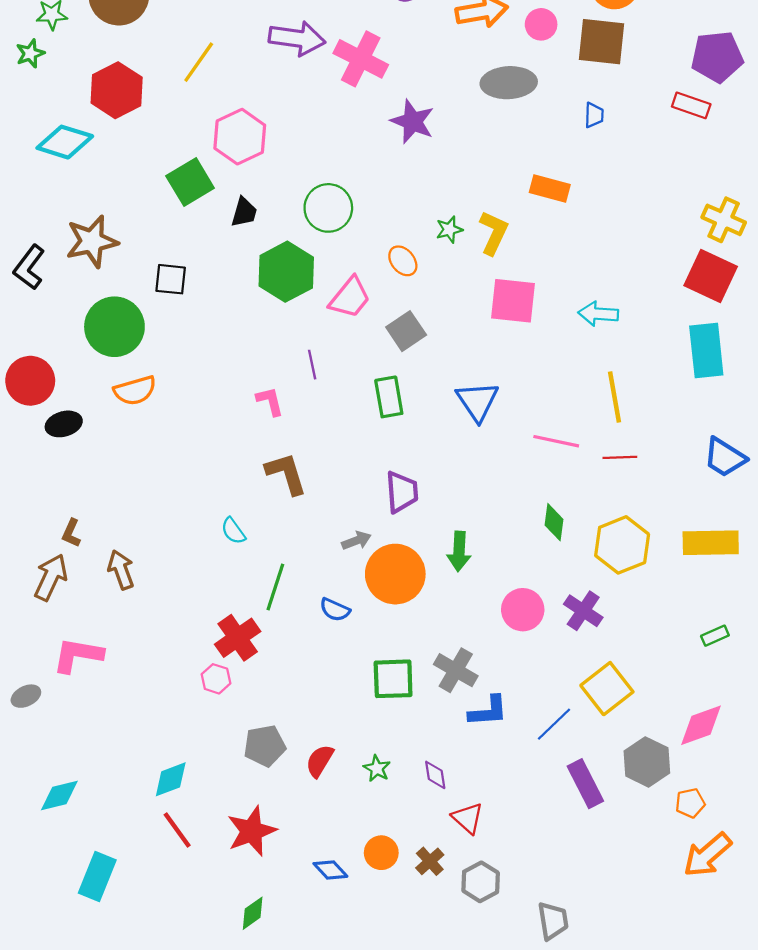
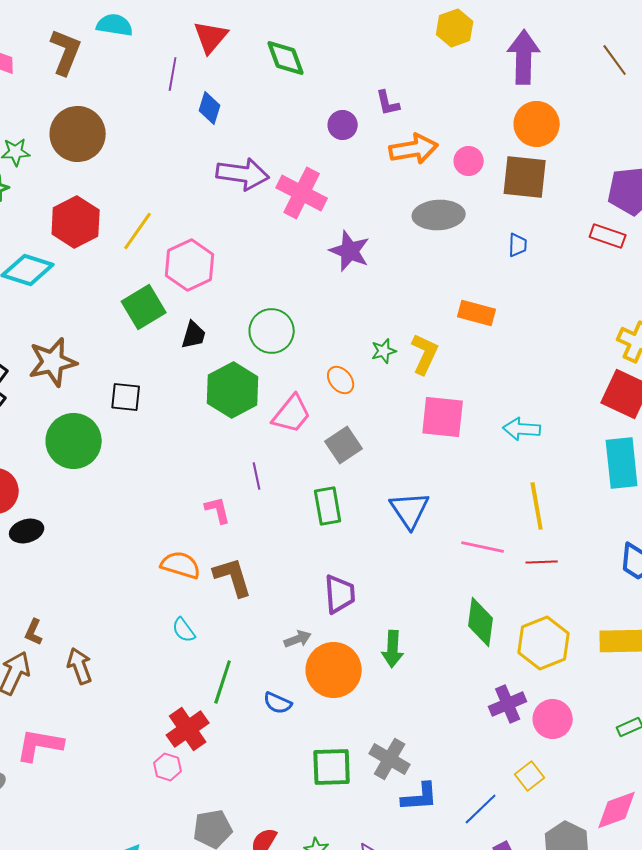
yellow line: (199, 62) -> (138, 231), moved
orange semicircle: (135, 390) -> (181, 565), moved, turned -147
green diamond: (554, 522) -> (481, 622), size x1.4
pink circle: (523, 610) -> (553, 719), moved
purple cross: (583, 611) -> (508, 704), turned 33
yellow square: (607, 689) -> (530, 776), size x0.6

